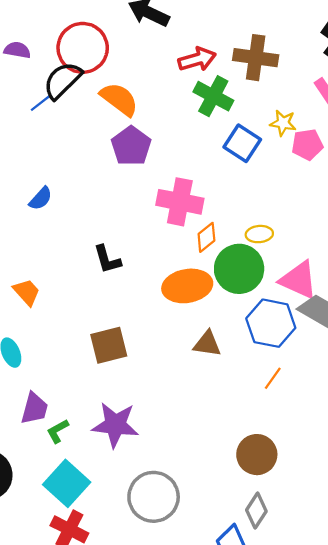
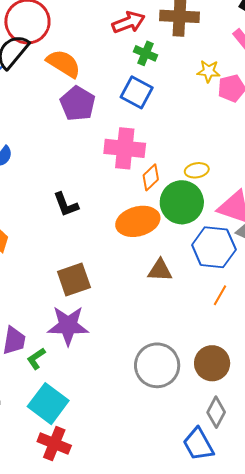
green cross: (213, 96) -> (146, 53), size x0.7
blue square: (242, 143) -> (137, 92), moved
purple star: (115, 425) -> (68, 326), moved
gray circle: (154, 497) -> (157, 365), moved

